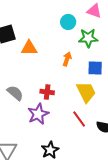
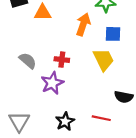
orange arrow: (67, 59) -> (83, 24), size x1.5
red line: (79, 119) -> (101, 118), moved, turned -42

